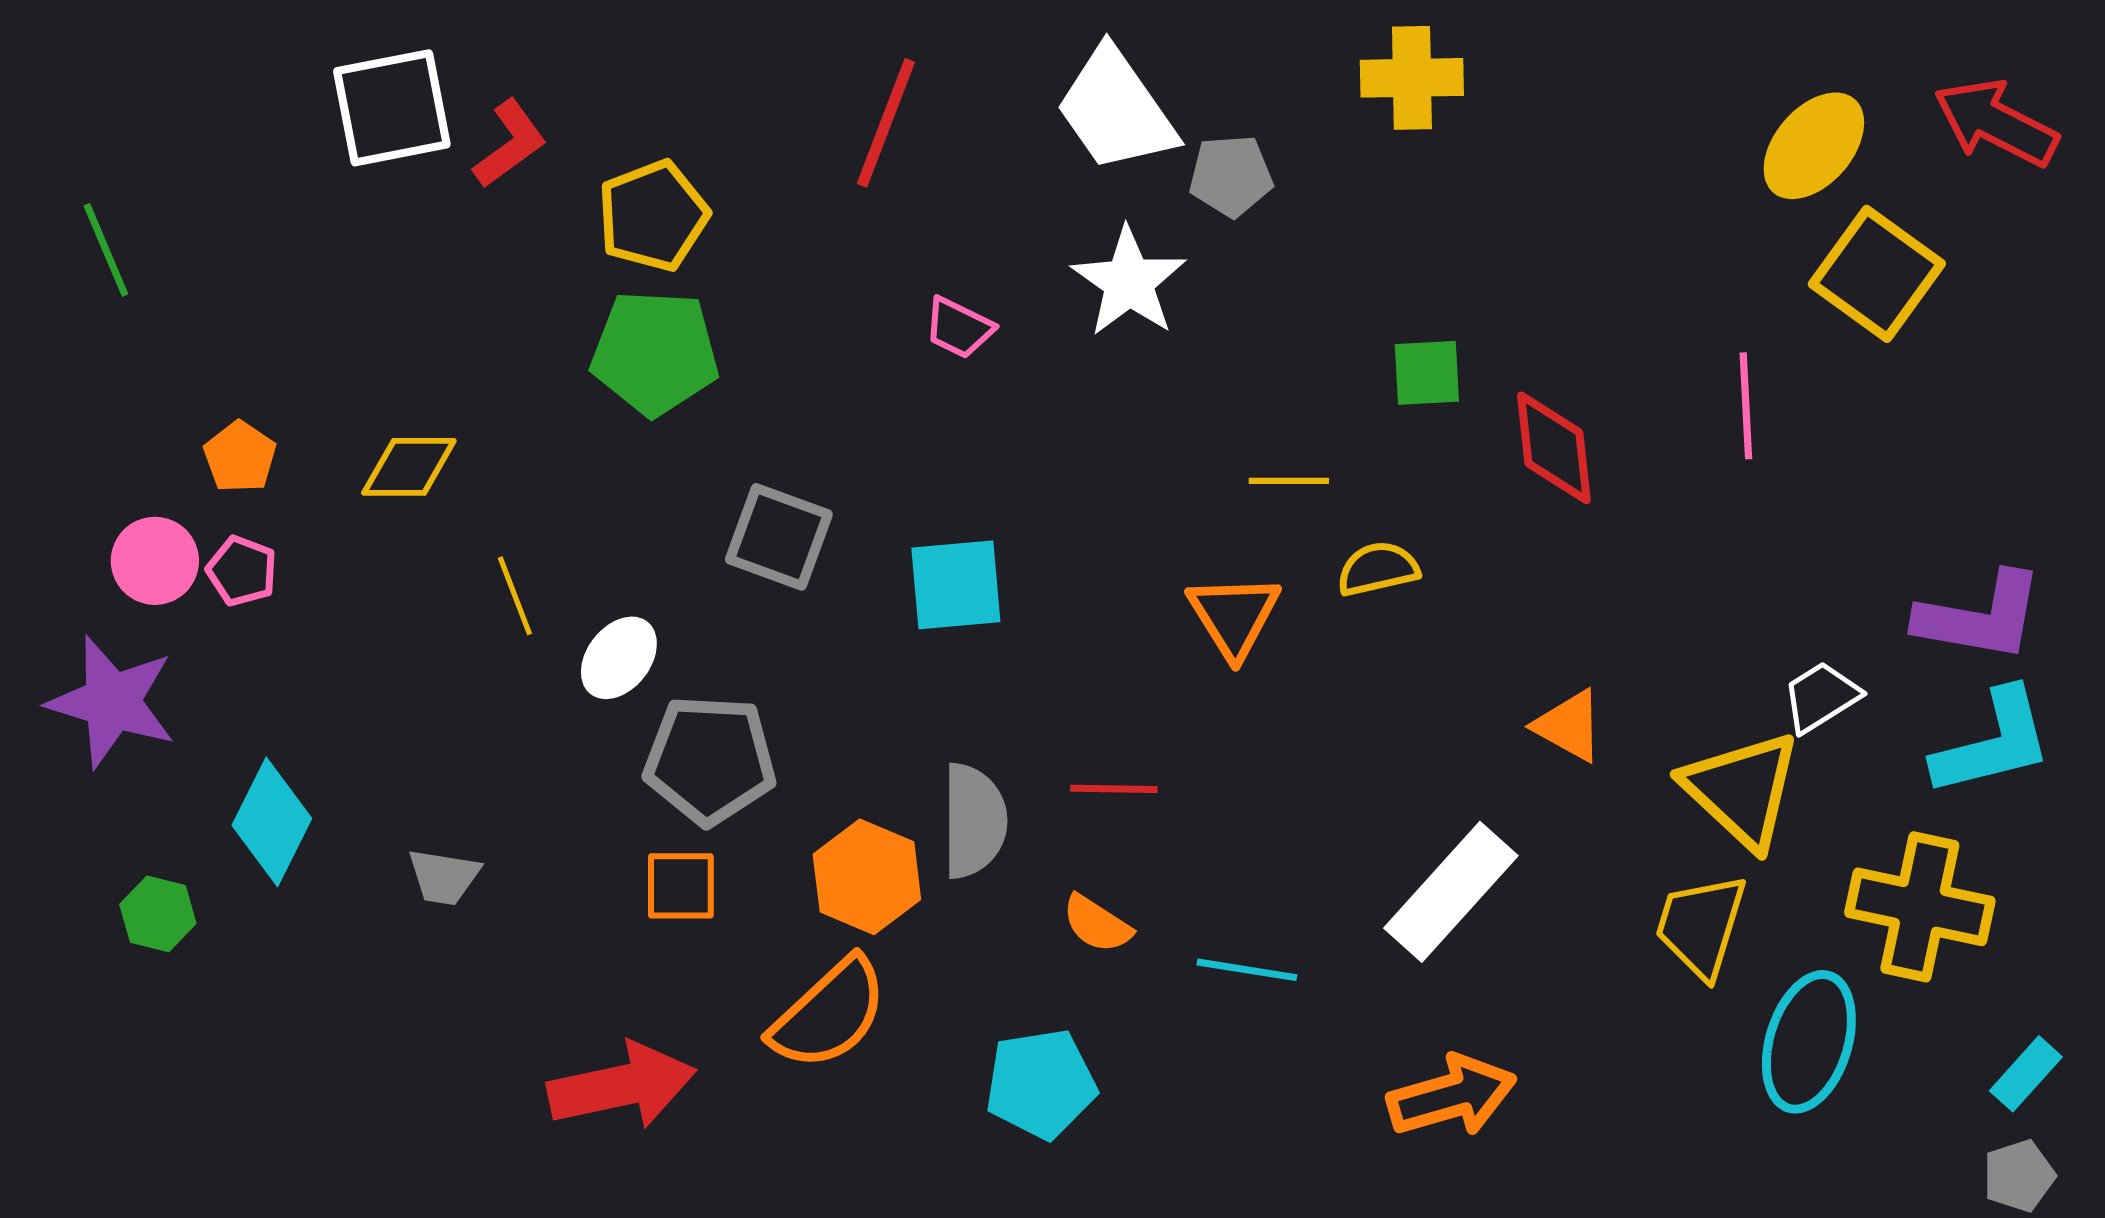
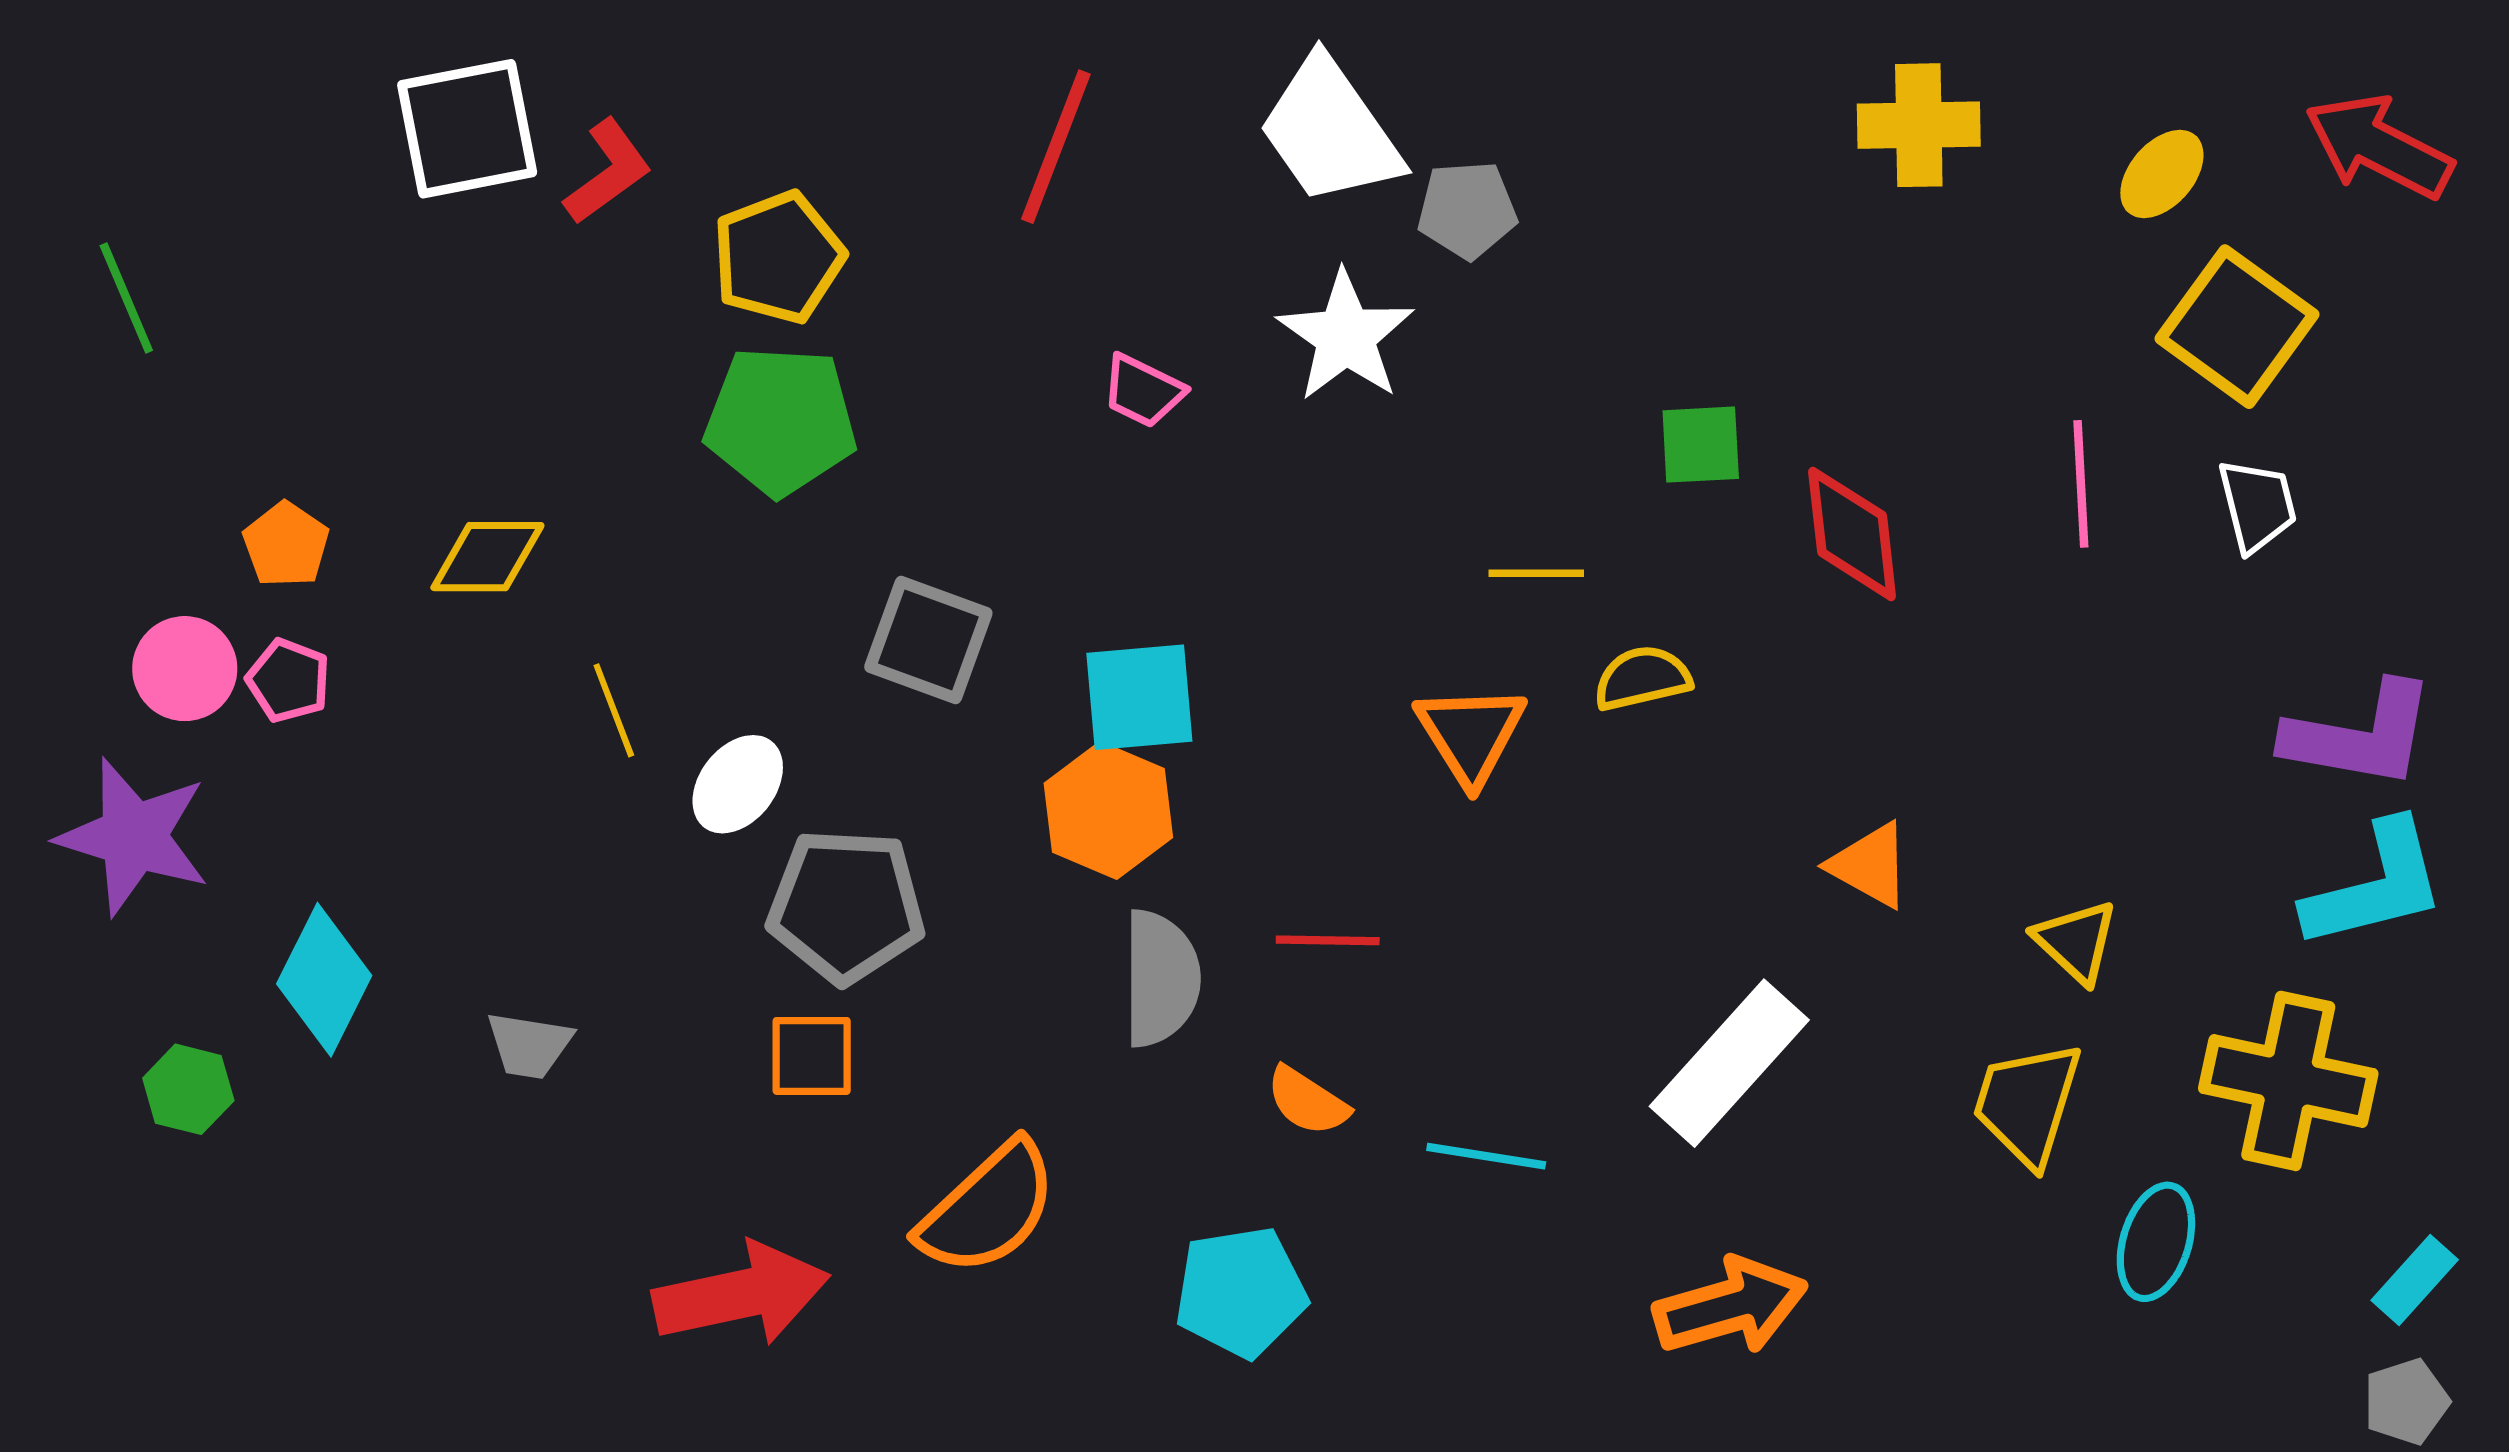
yellow cross: (1412, 78) -> (1919, 125), moved
yellow ellipse: (1814, 146) -> (2162, 174), size x0.7
white trapezoid: (1821, 697) -> (2257, 505), moved, turned 108
yellow triangle: (1742, 790) -> (2076, 942), size x0.6
orange hexagon: (867, 877) -> (1108, 810), moved
cyan ellipse: (1809, 1042) -> (2156, 1242), size x0.7

